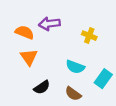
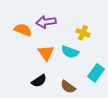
orange triangle: (29, 57) -> (46, 53), moved
cyan semicircle: (75, 67) -> (70, 52), moved

